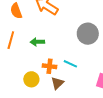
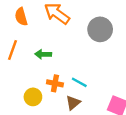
gray circle: (88, 34) -> (100, 29), moved
brown triangle: (57, 83) -> (73, 103), moved

